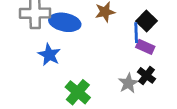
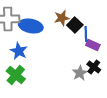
black square: (146, 21) -> (75, 25), moved
green cross: (78, 92) -> (16, 75), moved

